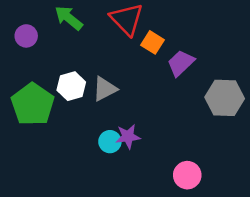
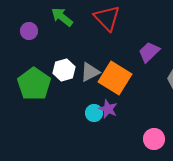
orange square: (152, 42) -> (115, 78), moved, size x1.8
purple star: (128, 136) -> (108, 109), turned 30

